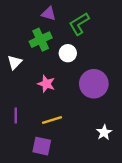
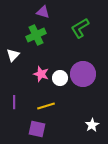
green L-shape: (79, 24) -> (80, 28), moved
white circle: (68, 53) -> (60, 78), moved
white star: (104, 132) -> (92, 125), moved

